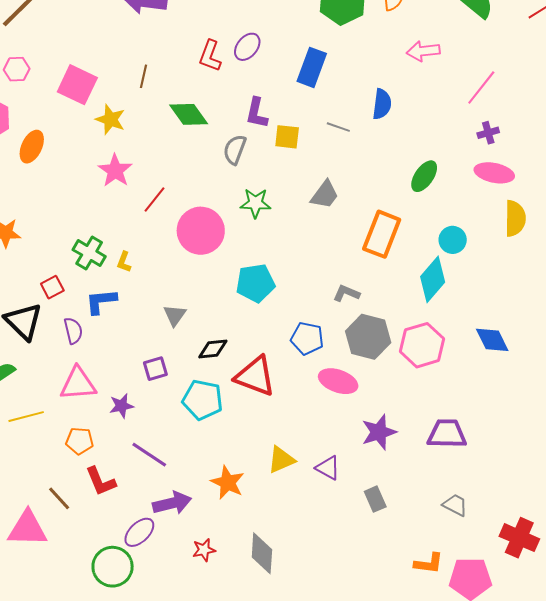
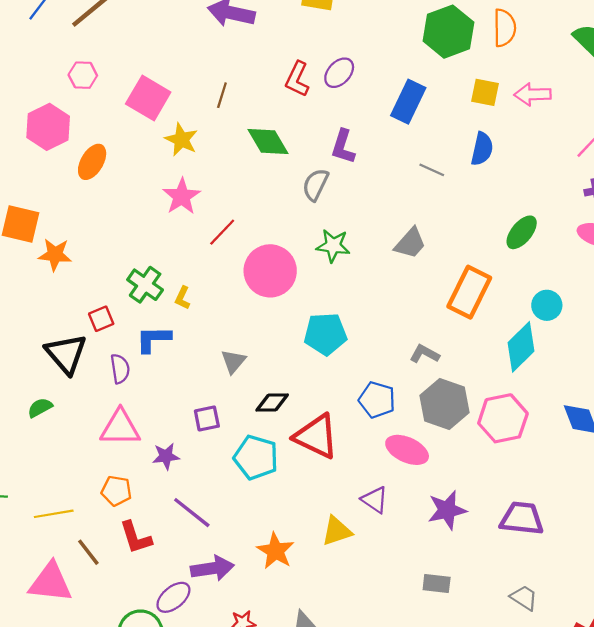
yellow square: (287, 137) -> (485, 92), moved
yellow line: (26, 417) -> (54, 514), moved
purple triangle: (328, 468) -> (375, 500), moved
gray rectangle: (375, 499) -> (437, 583), turned -65

